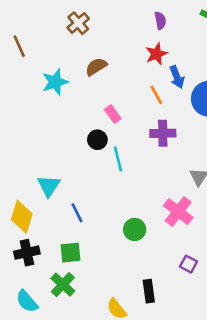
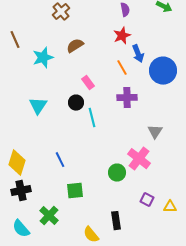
brown line: (19, 46) -> (15, 40), moved
cyan triangle: (49, 186) -> (38, 106), moved
green circle: (135, 229) -> (117, 173), moved
green square: (71, 253) -> (75, 191), moved

